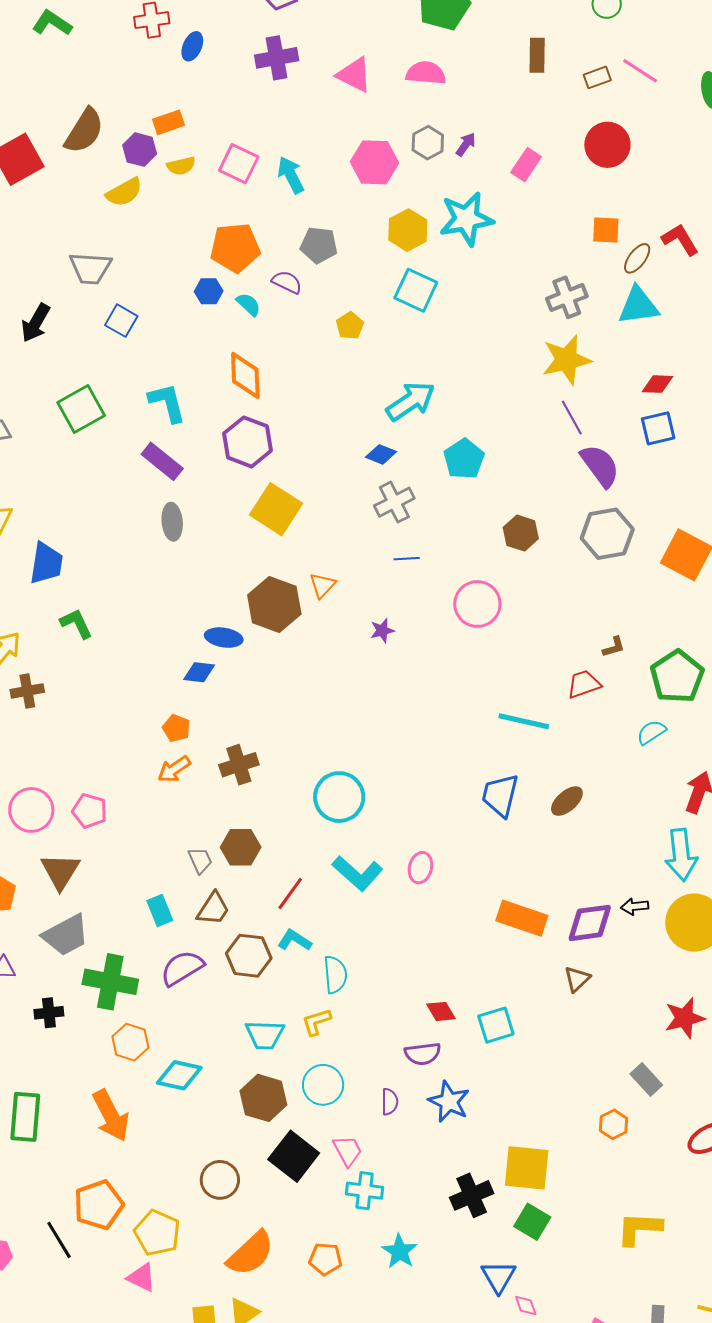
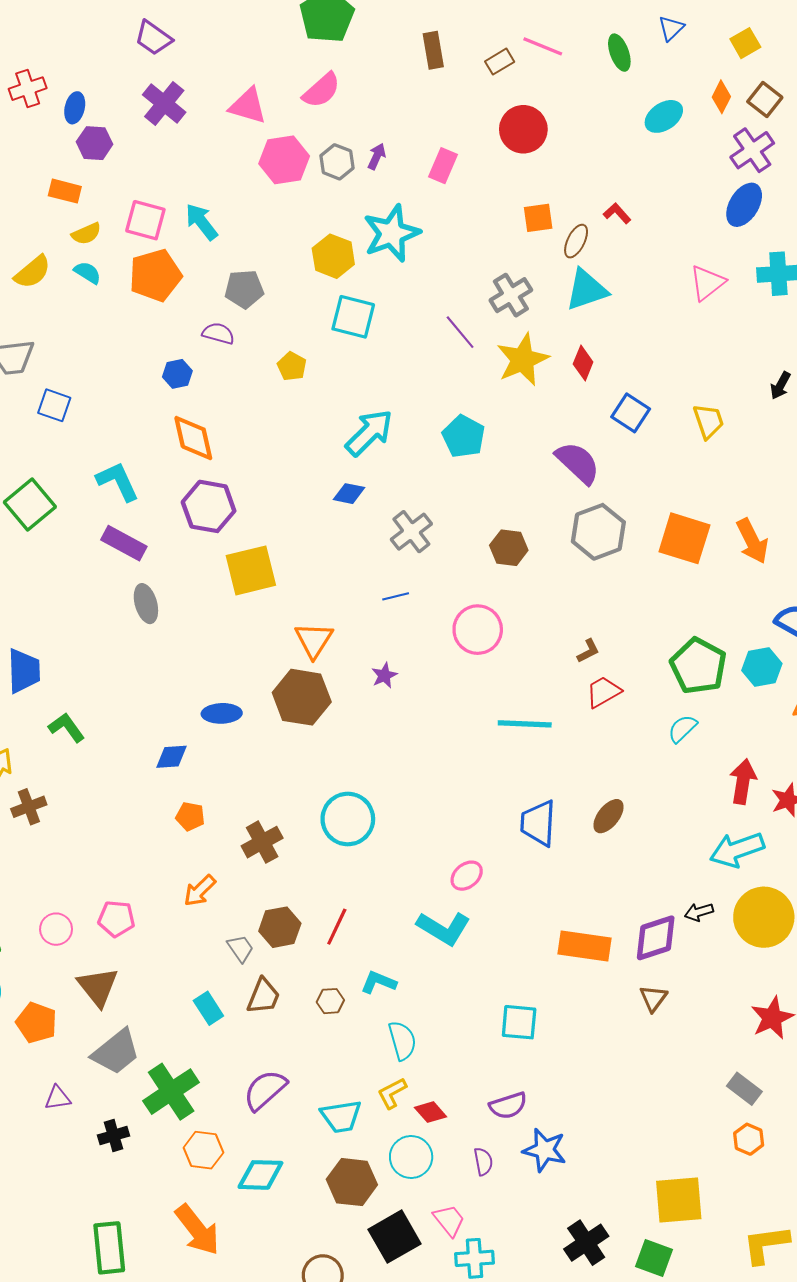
purple cross: (277, 58) -> (164, 103), turned -30
pink semicircle: (426, 73) -> (321, 90), turned 144
orange rectangle: (168, 122) -> (65, 191), turned 44
purple hexagon: (140, 150) -> (95, 143), moved
pink hexagon: (375, 162) -> (284, 160), moved
red L-shape: (680, 240) -> (617, 213), size x0.7
orange pentagon: (235, 248) -> (155, 275), moved
blue hexagon: (209, 291) -> (177, 374), moved
cyan semicircle: (249, 304) -> (88, 273), moved
red diamond: (658, 384) -> (583, 363), moved, turned -60
purple line: (572, 418) -> (460, 332), moved
blue square: (658, 428) -> (631, 413), turned -33
cyan pentagon: (464, 459) -> (464, 436), moved
gray cross: (394, 502) -> (411, 532), moved
yellow square: (276, 509) -> (251, 570), turned -36
orange triangle: (323, 585) -> (314, 640), size x1.4
brown hexagon: (274, 604) -> (302, 697), moved
brown L-shape: (614, 647) -> (588, 651), moved
blue diamond: (199, 672) -> (171, 757), moved
cyan line: (524, 721) -> (525, 724), moved
orange arrow: (174, 769) -> (200, 891), moved
cyan circle: (339, 797) -> (348, 819), moved
pink circle: (31, 810) -> (56, 929), size x0.7
cyan arrow: (681, 855) -> (737, 850), turned 87
pink ellipse: (420, 868) -> (467, 876), moved, turned 48
cyan L-shape: (358, 873) -> (444, 928), moved
red line: (290, 894) -> (337, 927), moved
cyan L-shape: (294, 940) -> (378, 982), moved
brown hexagon: (249, 956) -> (330, 1001), moved, size x0.6
purple semicircle: (182, 968) -> (265, 1090), moved
green cross: (110, 982) -> (171, 1092), turned -34
red diamond: (441, 1011) -> (431, 1112), moved
cyan square: (496, 1025) -> (519, 1022), moved, turned 33
orange hexagon: (614, 1124) -> (749, 1139), moved
black square: (294, 1156) -> (395, 1237), turned 33
yellow square: (527, 1168) -> (679, 1200), moved

